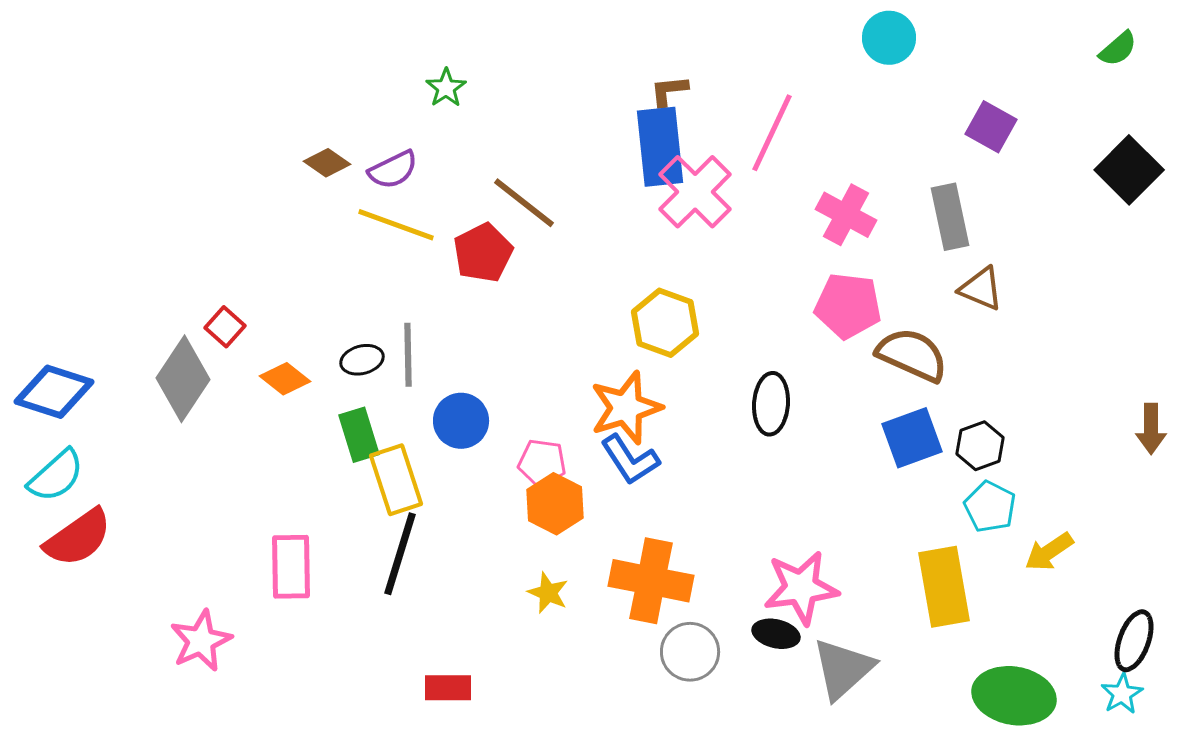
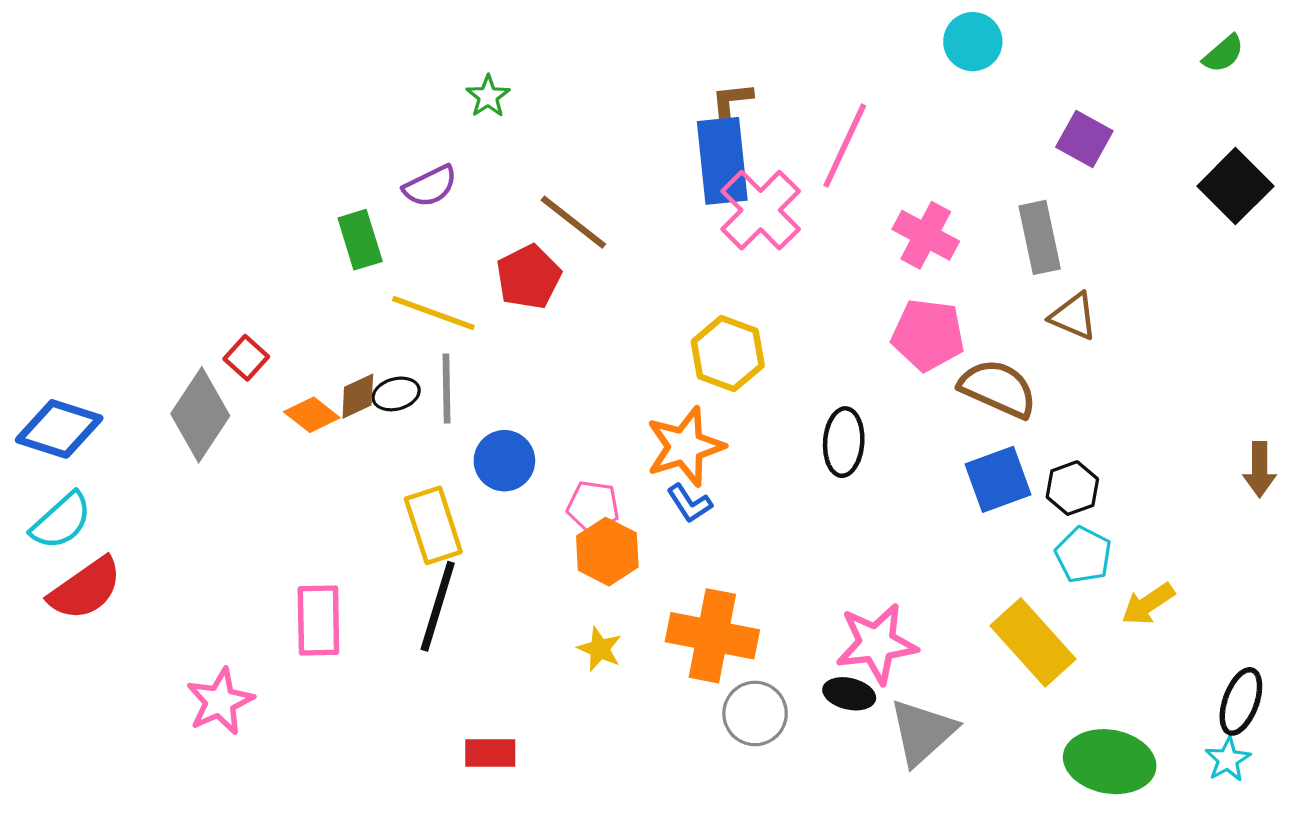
brown diamond: (327, 163) -> (358, 396), moved, turned -60
yellow line: (396, 225) -> (433, 313), moved
green rectangle: (359, 435) -> (360, 240), moved
blue L-shape: (630, 460) -> (689, 503), size x0.7
yellow rectangle: (944, 587) -> (1033, 642), turned -32

